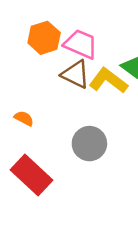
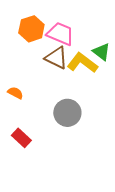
red rectangle: (31, 175) -> (21, 138), size x0.6

